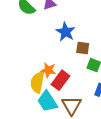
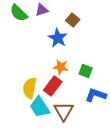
brown square: (83, 48) -> (73, 20), moved, turned 32
orange star: (48, 70) -> (61, 67), moved

